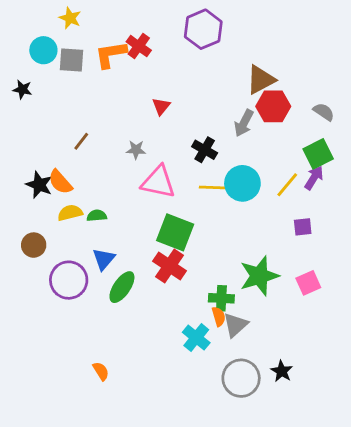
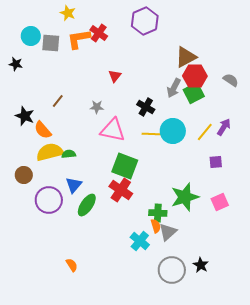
yellow star: (70, 18) -> (68, 13), moved
green square: (318, 154) -> (194, 93), moved
black star: (39, 185) -> (25, 116), moved
yellow semicircle: (70, 213) -> (50, 152), size x1.5

